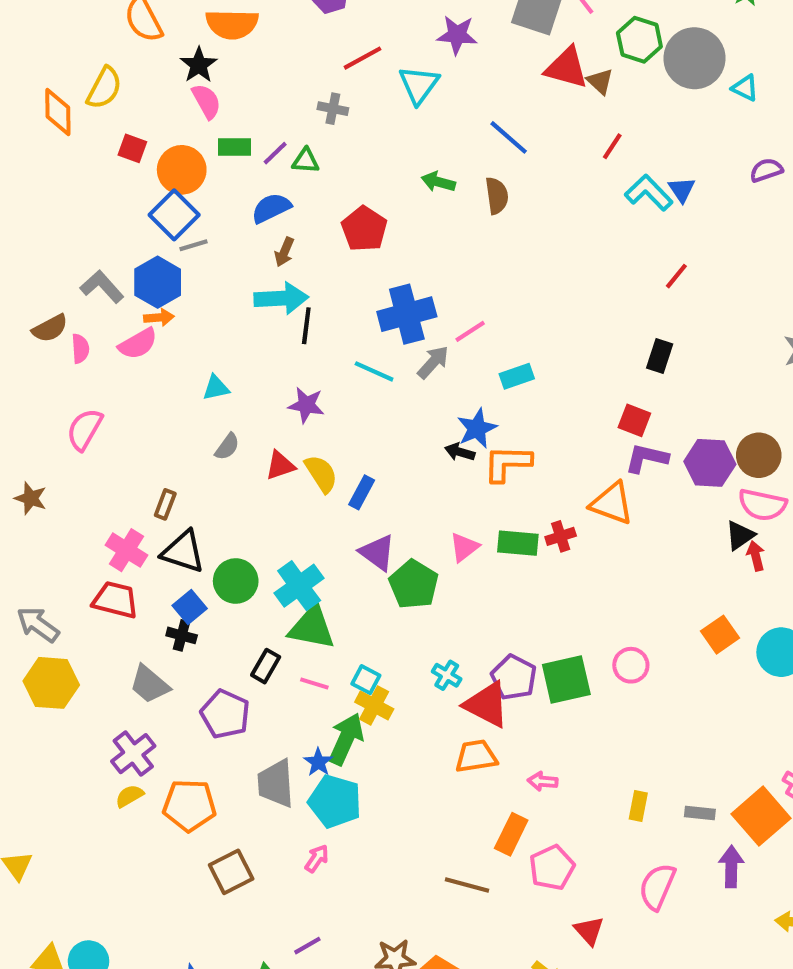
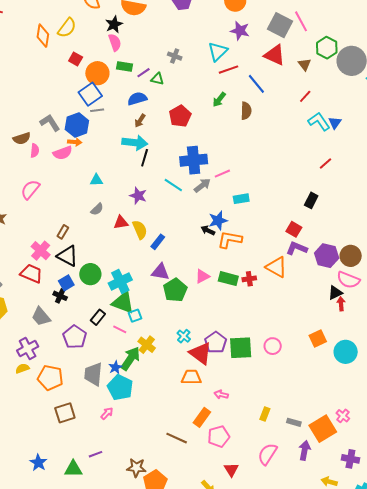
red line: (363, 58) -> (229, 70), moved
red triangle: (567, 68) -> (275, 55), moved
green arrow: (438, 182) -> (219, 99), turned -77
purple triangle: (377, 553) -> (160, 272), turned -36
cyan square: (366, 680) -> (135, 316), moved, turned 32

